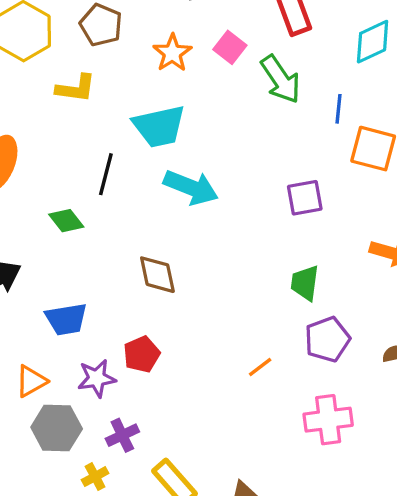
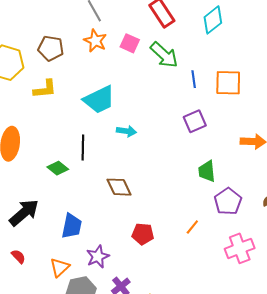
orange star: (172, 53) -> (95, 41), moved
blue line: (338, 109) -> (194, 79), moved
black line: (106, 174) -> (83, 148), moved
cyan arrow: (191, 187) -> (126, 131), size x0.6
blue trapezoid: (66, 319) -> (72, 226), turned -56
red pentagon: (142, 354) -> (143, 234), moved, turned -30

